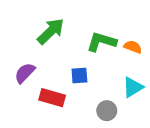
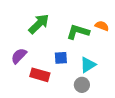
orange semicircle: (133, 47) -> (102, 26), moved
cyan triangle: (133, 87) -> (88, 65), moved

